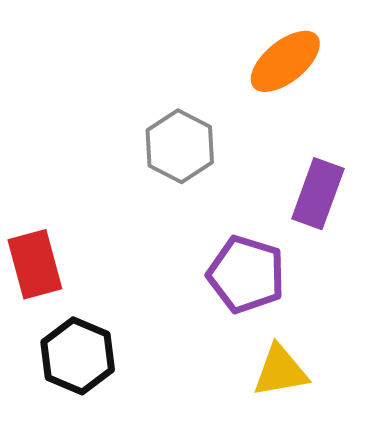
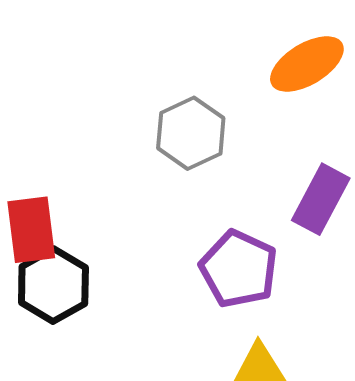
black hexagon: (78, 356) -> (53, 285), moved

